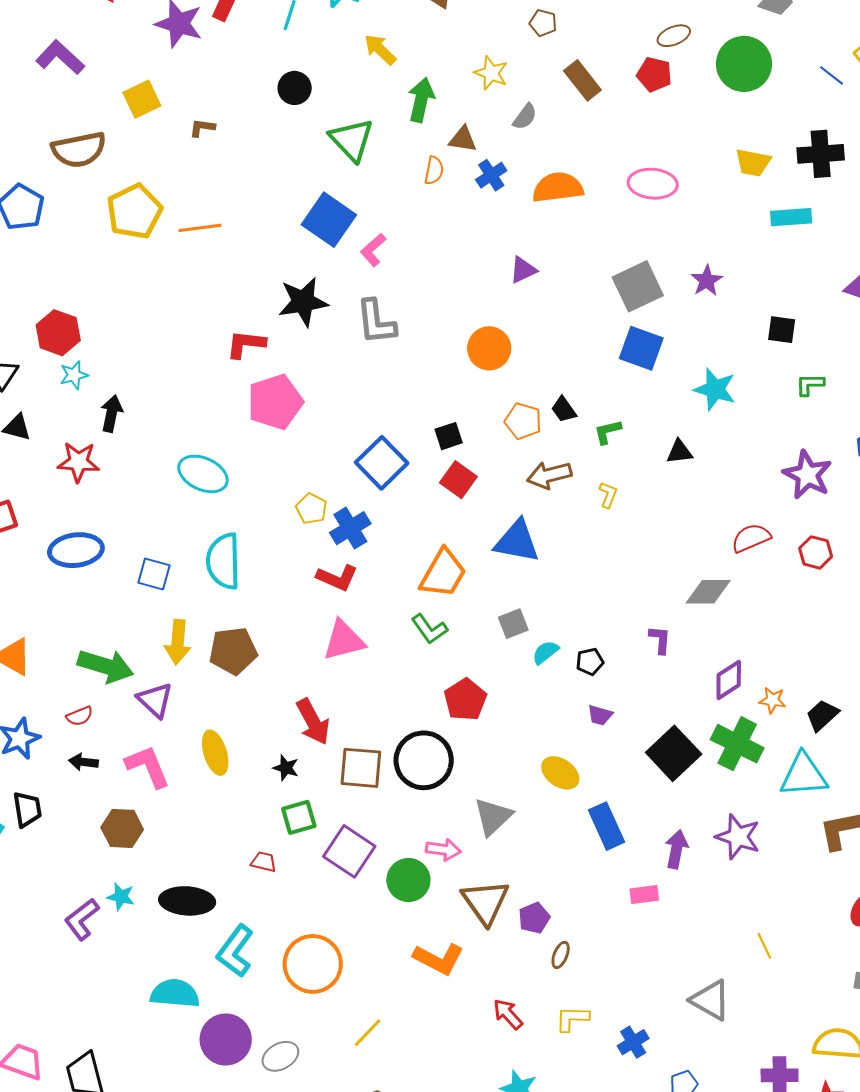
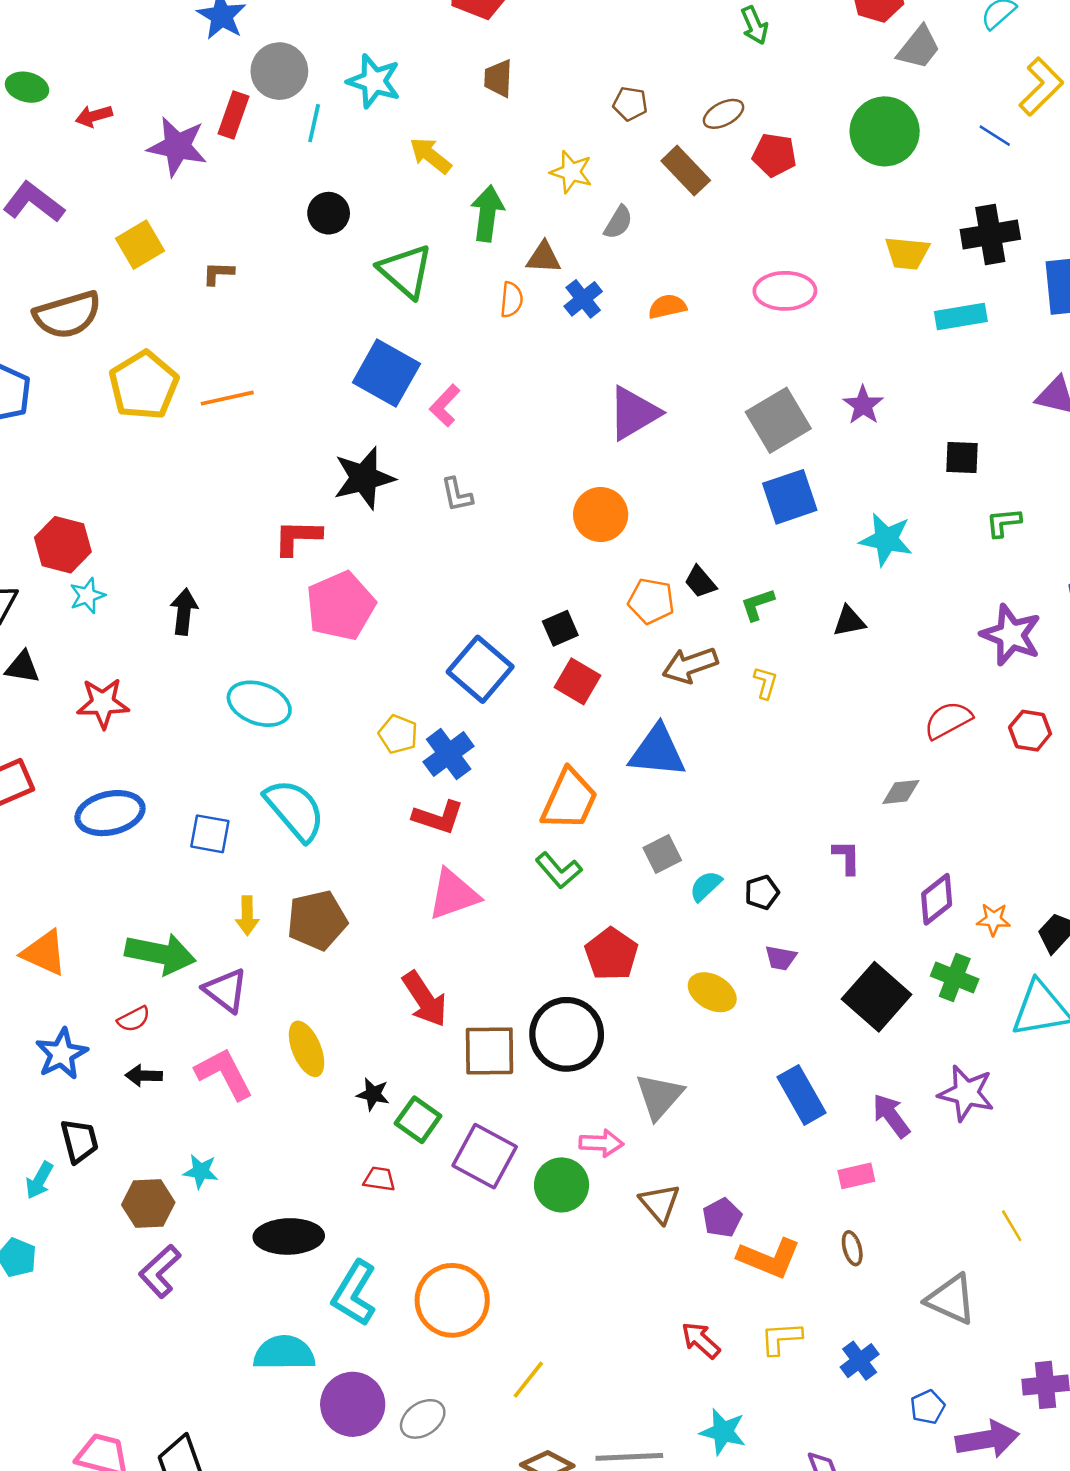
brown ellipse: (674, 36) -> (724, 114), moved
orange semicircle: (558, 187) -> (667, 307), size x0.6
purple triangle: (523, 270) -> (634, 413), size x1.6
gray L-shape: (376, 322) -> (457, 495), size x0.6
blue square: (641, 348) -> (790, 497), turned -33
black arrow: (111, 414) -> (184, 612), moved
cyan semicircle: (223, 561) -> (295, 810), turned 146
gray diamond: (708, 592) -> (901, 792), size x0.7
yellow arrow: (178, 642) -> (247, 916), size x0.7
green cross: (737, 744) -> (955, 978), size x0.7
black star: (286, 768) -> (373, 1094), moved
yellow ellipse: (560, 773) -> (712, 992), moved
green square: (299, 817) -> (418, 1120), turned -33
brown hexagon: (122, 828) -> (148, 1204), moved
purple arrow: (676, 849) -> (891, 1116), turned -42
cyan star: (121, 897) -> (201, 1171), moved
brown triangle: (485, 902) -> (660, 1203), size x0.7
brown ellipse: (561, 955) -> (852, 1248), moved, turned -32
orange L-shape: (439, 959) -> (769, 1258), moved

